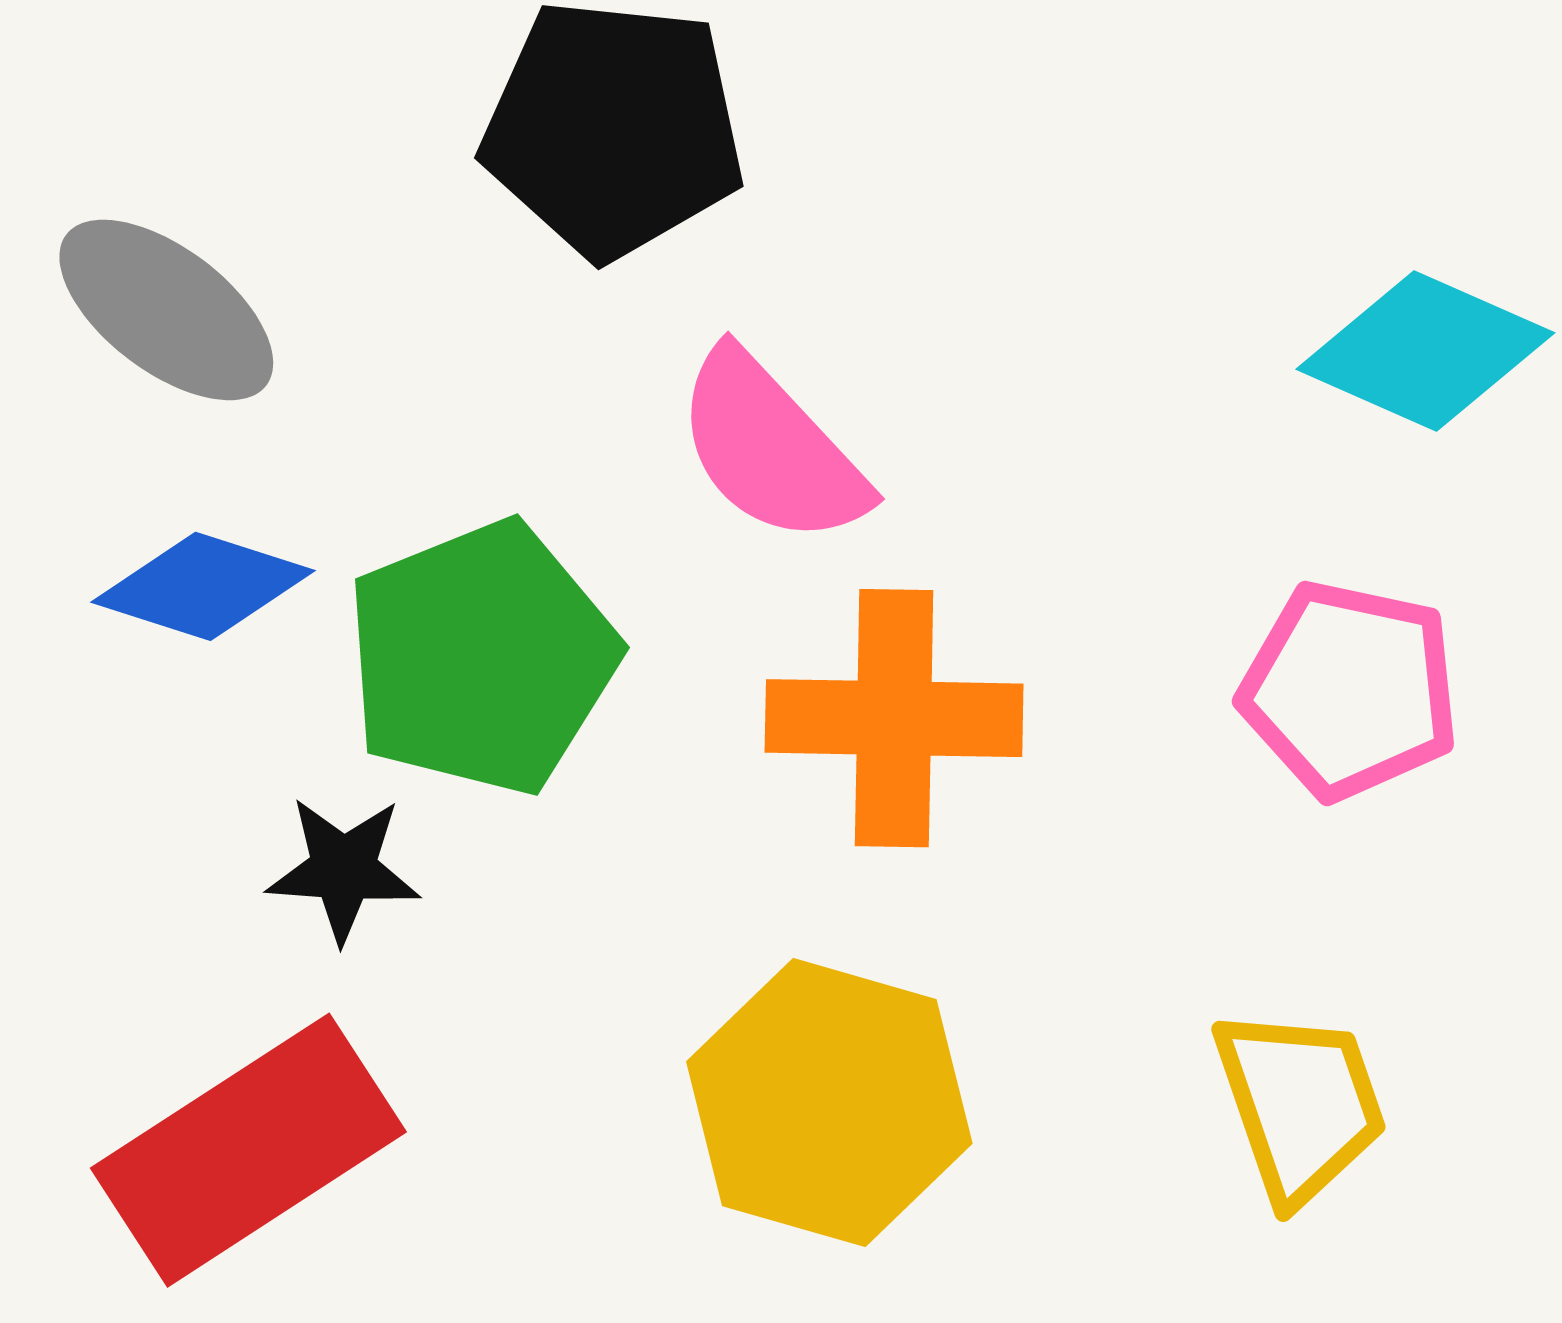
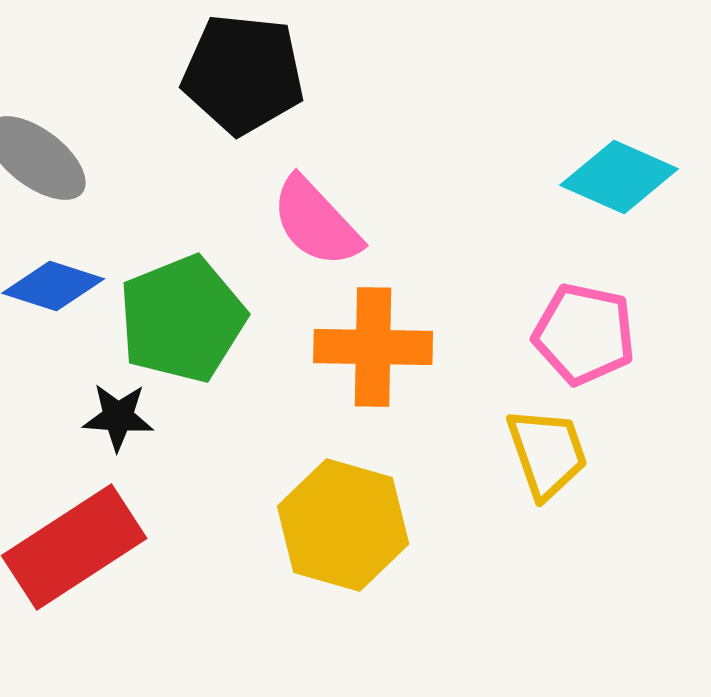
yellow trapezoid: (1300, 1105) -> (547, 453), moved

